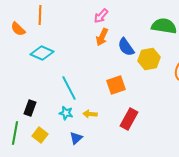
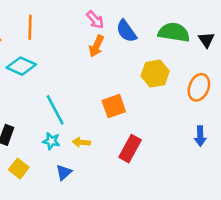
orange line: (40, 15) -> (30, 27), moved
pink arrow: (101, 16) -> (95, 20), turned -84
blue semicircle: (126, 47) -> (126, 31), moved

